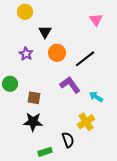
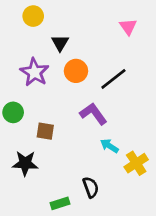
purple star: (26, 54) -> (35, 72), size x1.5
cyan arrow: (96, 97) -> (109, 146), moved
black star: (33, 122) -> (25, 163), moved
yellow cross: (86, 122) -> (136, 163), moved

